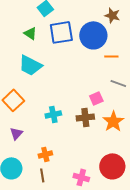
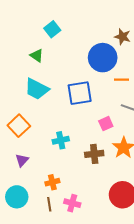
blue square: (61, 32) -> (80, 93), moved
brown cross: (85, 117) -> (94, 154), moved
pink cross: (81, 177) -> (72, 203), moved

